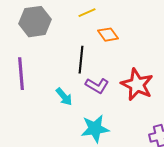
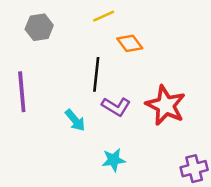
gray hexagon: (35, 22) -> (39, 27), size x0.7
cyan star: (95, 129) -> (114, 160), size x0.7

